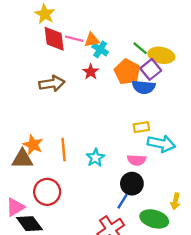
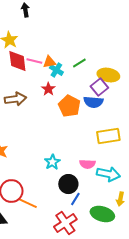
green line: (140, 48) -> (79, 63), moved, turned -72
orange pentagon: (127, 72) -> (69, 106), moved
yellow rectangle: (141, 127) -> (108, 136), moved, size x1.6
cyan arrow: (161, 144) -> (108, 174), moved
orange line: (64, 149) -> (27, 203), moved, turned -60
black circle: (132, 184) -> (68, 184), moved

